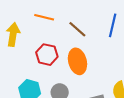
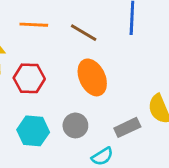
red hexagon: (47, 55) -> (29, 78), moved

